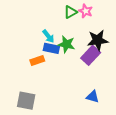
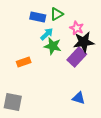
pink star: (86, 11) -> (77, 28), moved
cyan arrow: (48, 36) -> (47, 34), moved, turned -96
blue rectangle: (51, 48) -> (38, 17), moved

